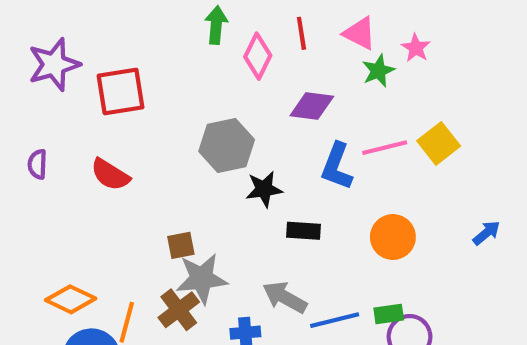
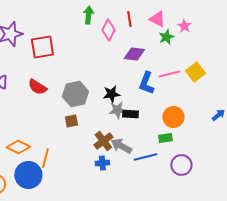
gray hexagon: (227, 146) -> (75, 94), moved
gray star: (202, 279) -> (117, 110), moved, size x0.7
brown cross: (179, 310) -> (103, 141), moved
green rectangle: (389, 314) -> (165, 138), moved

